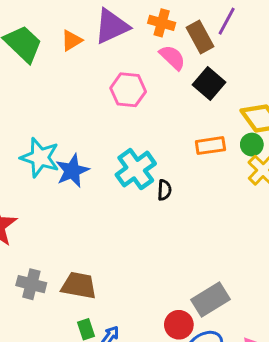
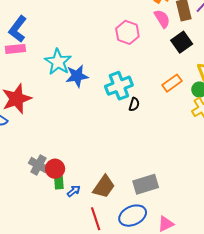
orange rectangle: (210, 146) -> (172, 83), turned -42
gray cross: (31, 284) -> (38, 165), moved
brown trapezoid: (79, 286) -> (104, 187), moved, turned 100
red circle: (179, 325) -> (55, 169), moved

